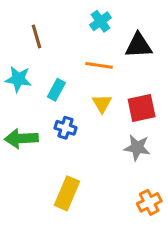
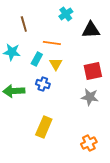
orange line: (99, 65) -> (52, 43), moved
yellow triangle: (102, 103) -> (56, 64), moved
orange cross: (149, 202) -> (89, 143), moved

